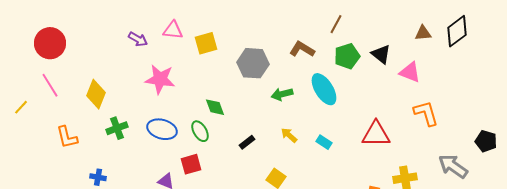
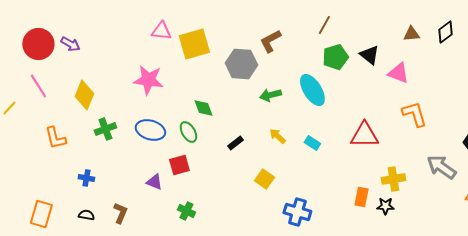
black diamond: (457, 31) -> (445, 32), size x0.7
purple arrow: (138, 39) -> (70, 44), moved
yellow square: (206, 43) -> (194, 44), size x1.4
brown L-shape: (302, 49) -> (270, 41), moved, turned -60

